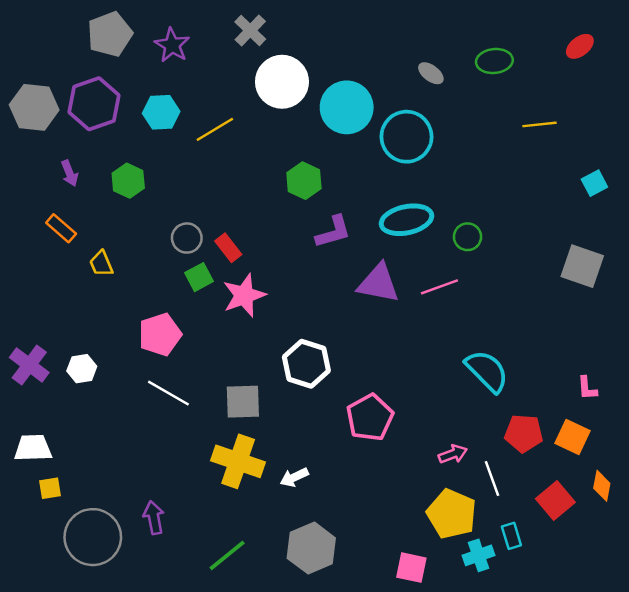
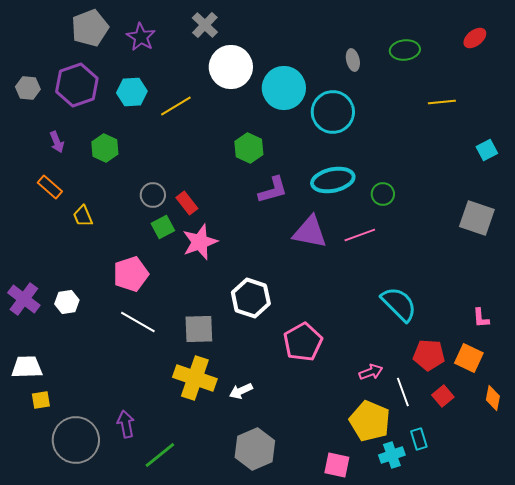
gray ellipse: (431, 73) -> (353, 60), turned 40
gray hexagon: (34, 107) -> (28, 88), size x0.6
red square: (555, 500) -> (443, 396), moved, size x0.7
green line: (227, 555) -> (160, 455), moved

